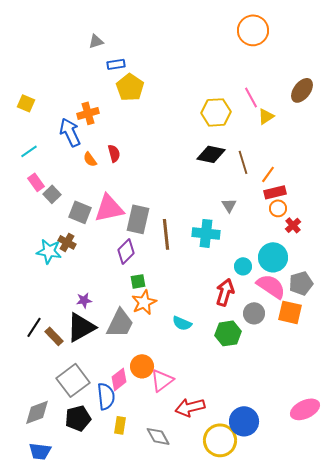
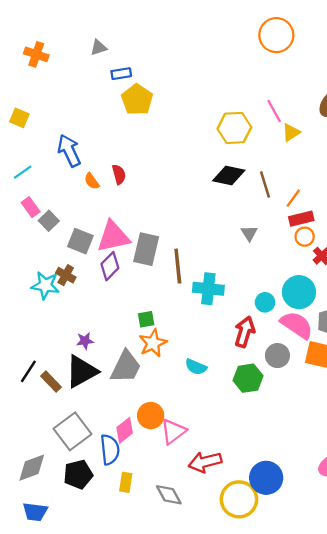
orange cross: (88, 113) -> (36, 54), moved, turned 35
cyan cross: (206, 233) -> (208, 289), moved
purple diamond: (126, 251) -> (110, 266), moved

